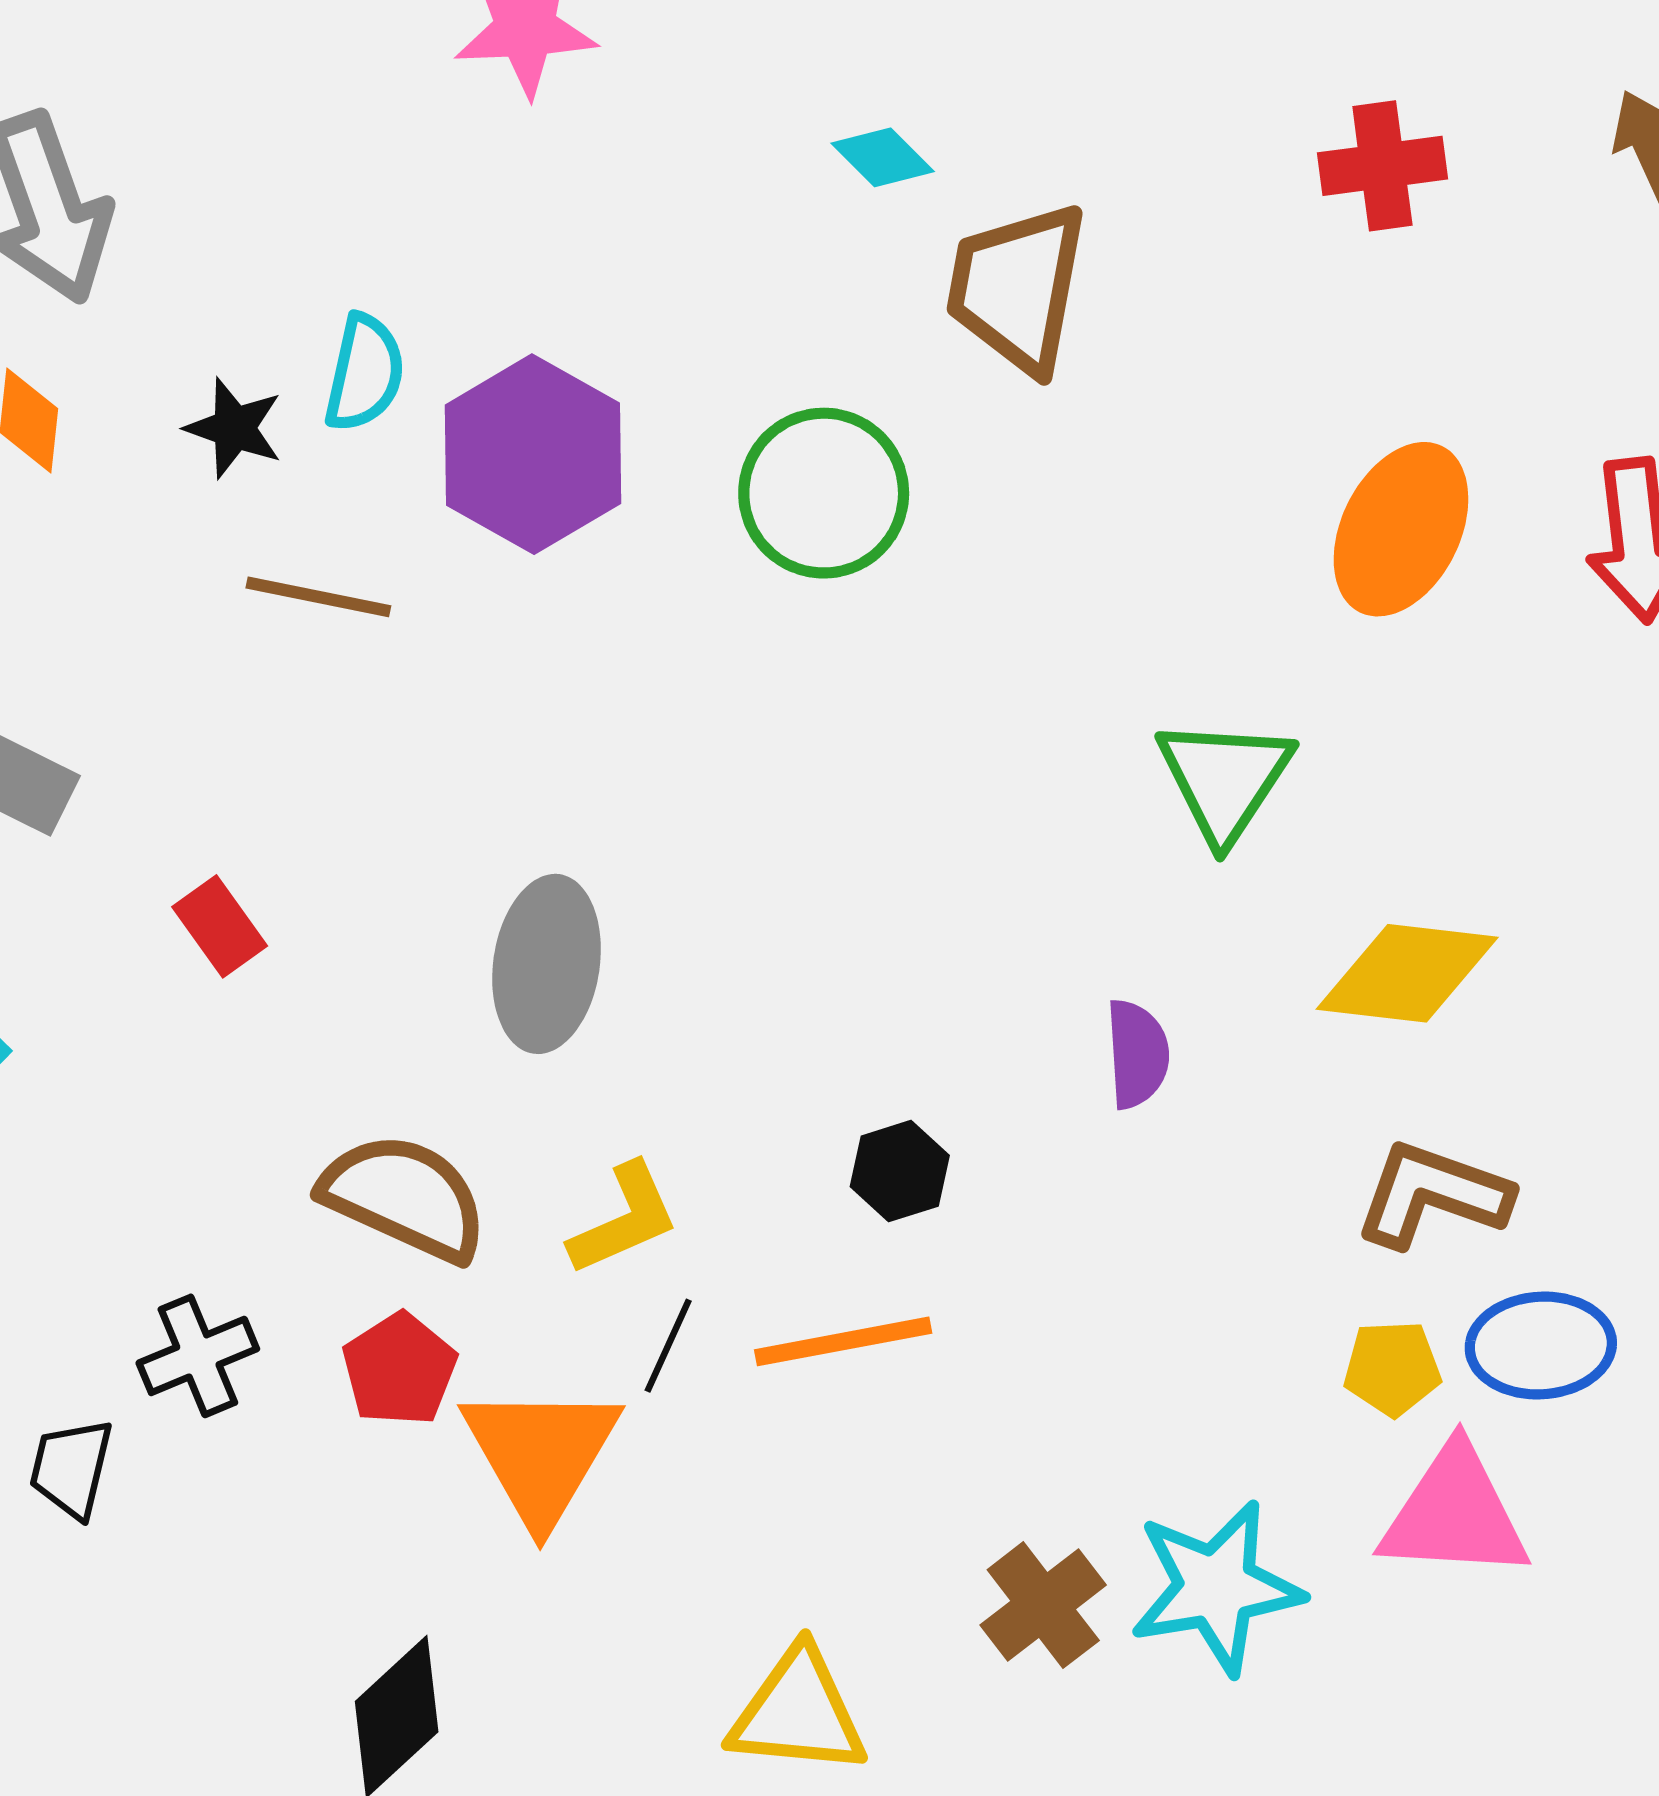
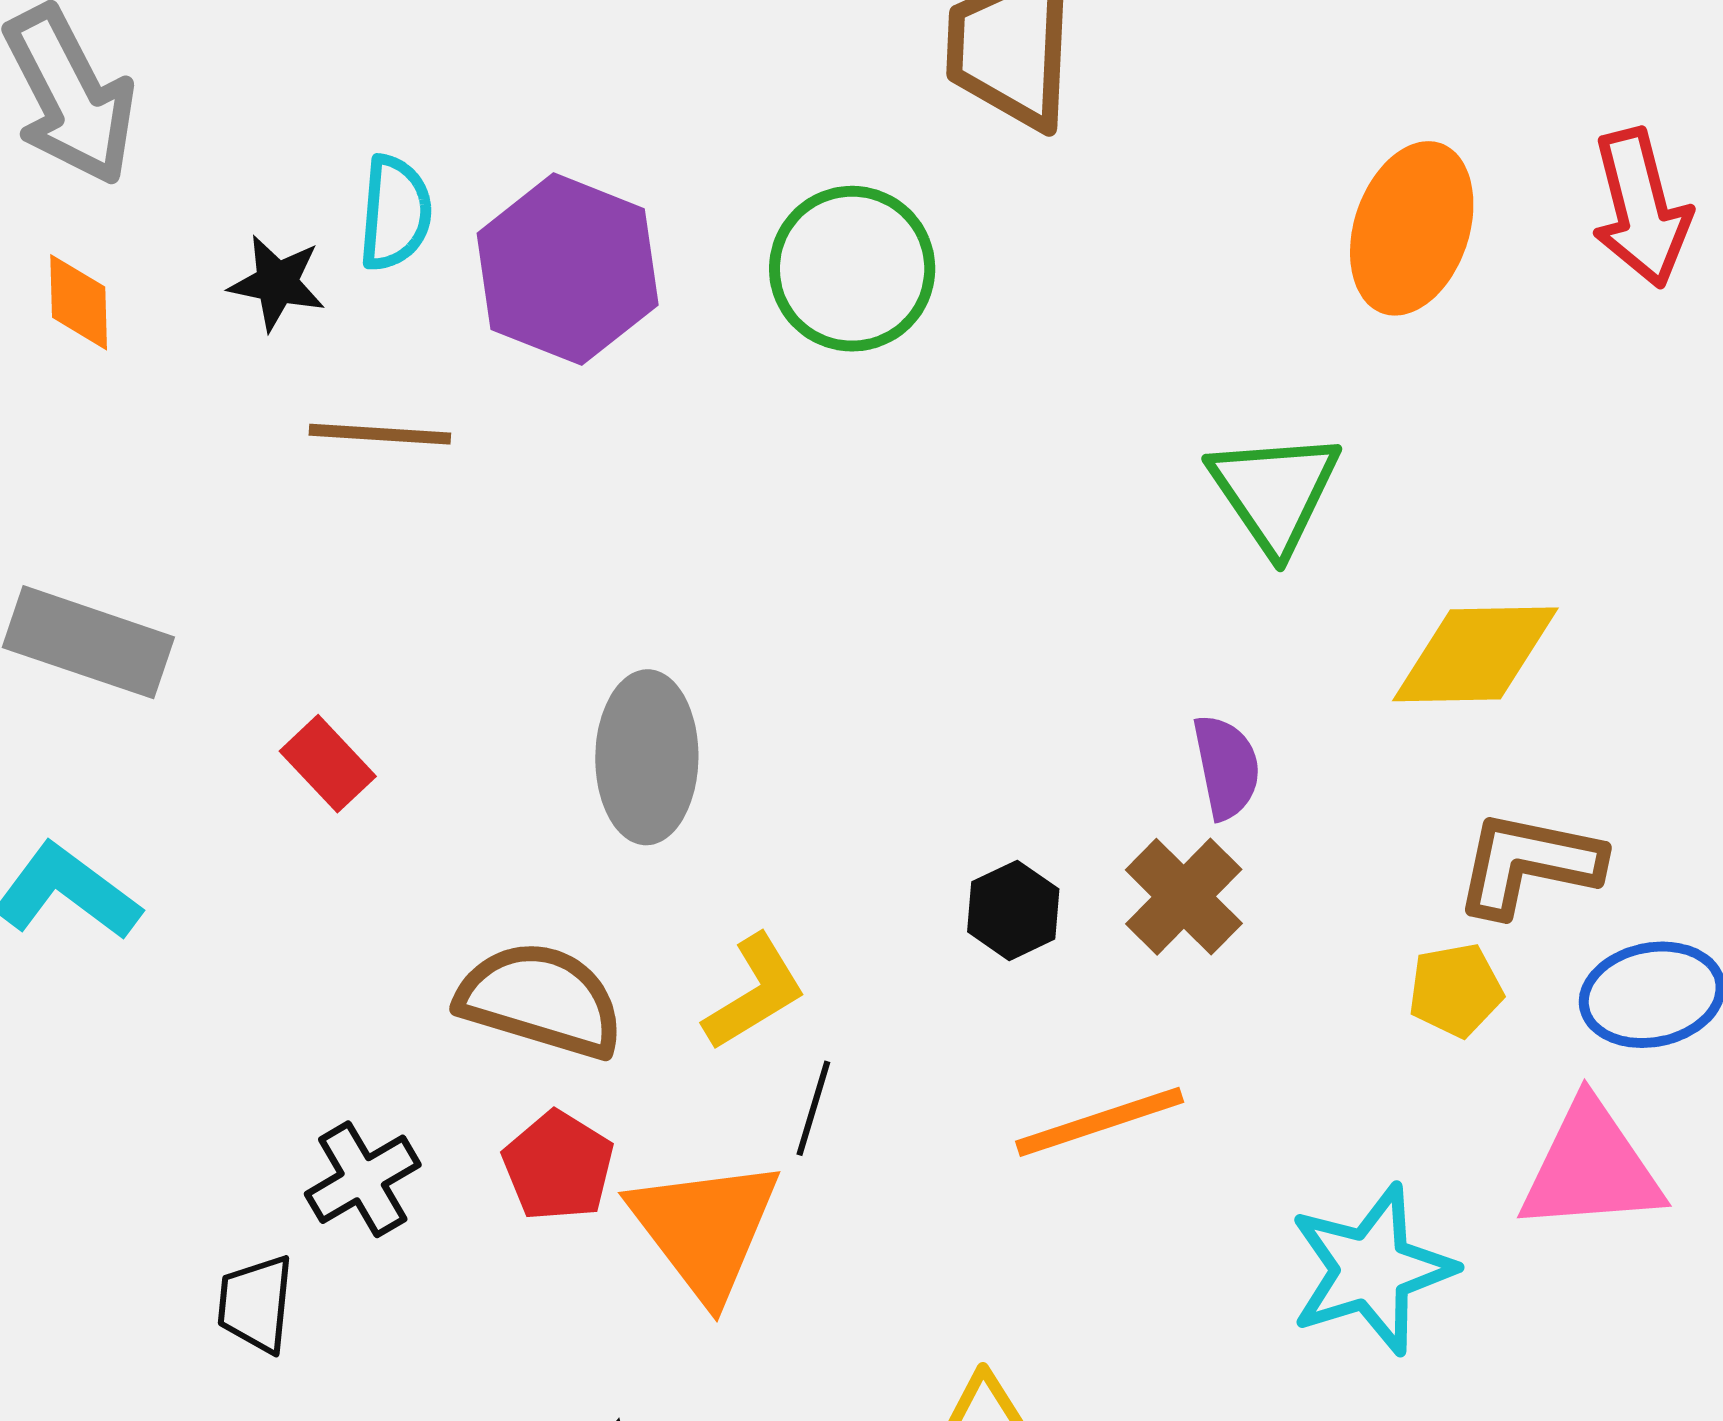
orange line: (843, 1341) -> (1100, 1122), moved
yellow pentagon: (1392, 1368) -> (1456, 990), moved
brown cross: (1043, 1605) -> (1184, 897), moved

